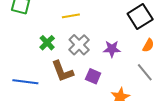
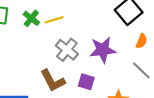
green cross: (47, 43) -> (31, 18), moved
purple star: (112, 49) -> (103, 50), size x1.4

